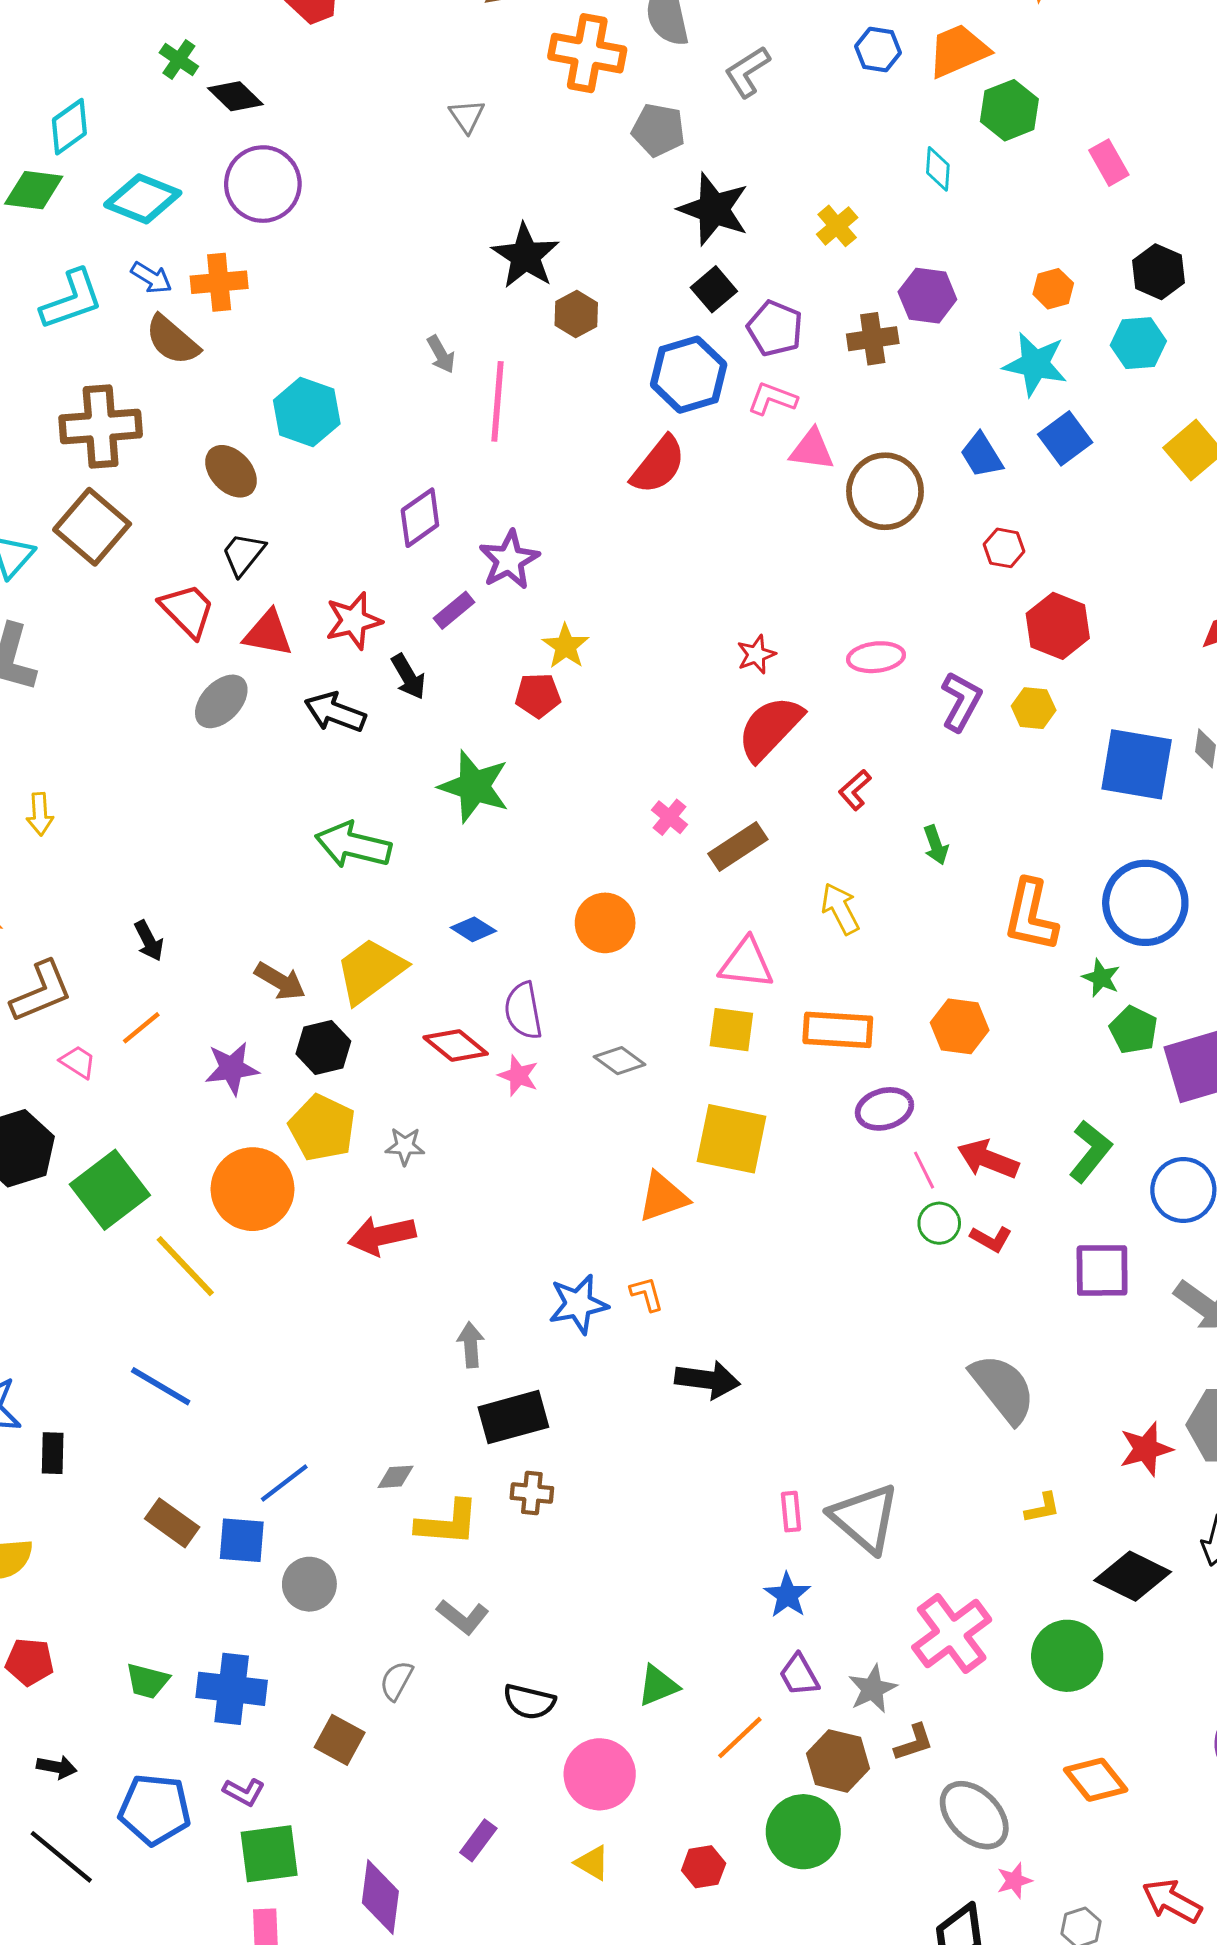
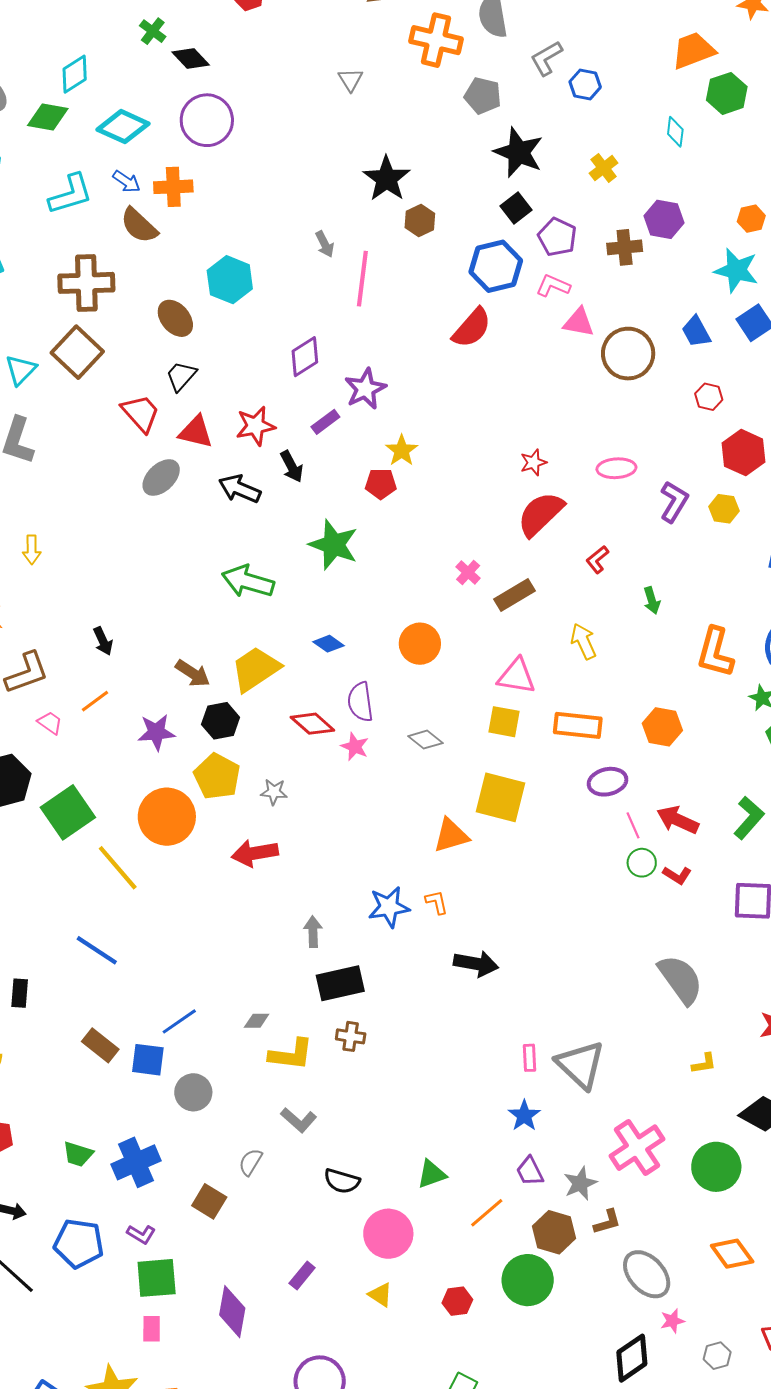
blue hexagon: (878, 49) -> (585, 84), moved
blue cross: (232, 1689) -> (136, 1162), turned -33

